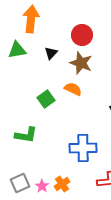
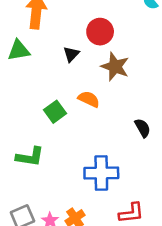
black triangle: (51, 53) -> (71, 54), moved
brown star: (81, 63) -> (115, 67), moved

